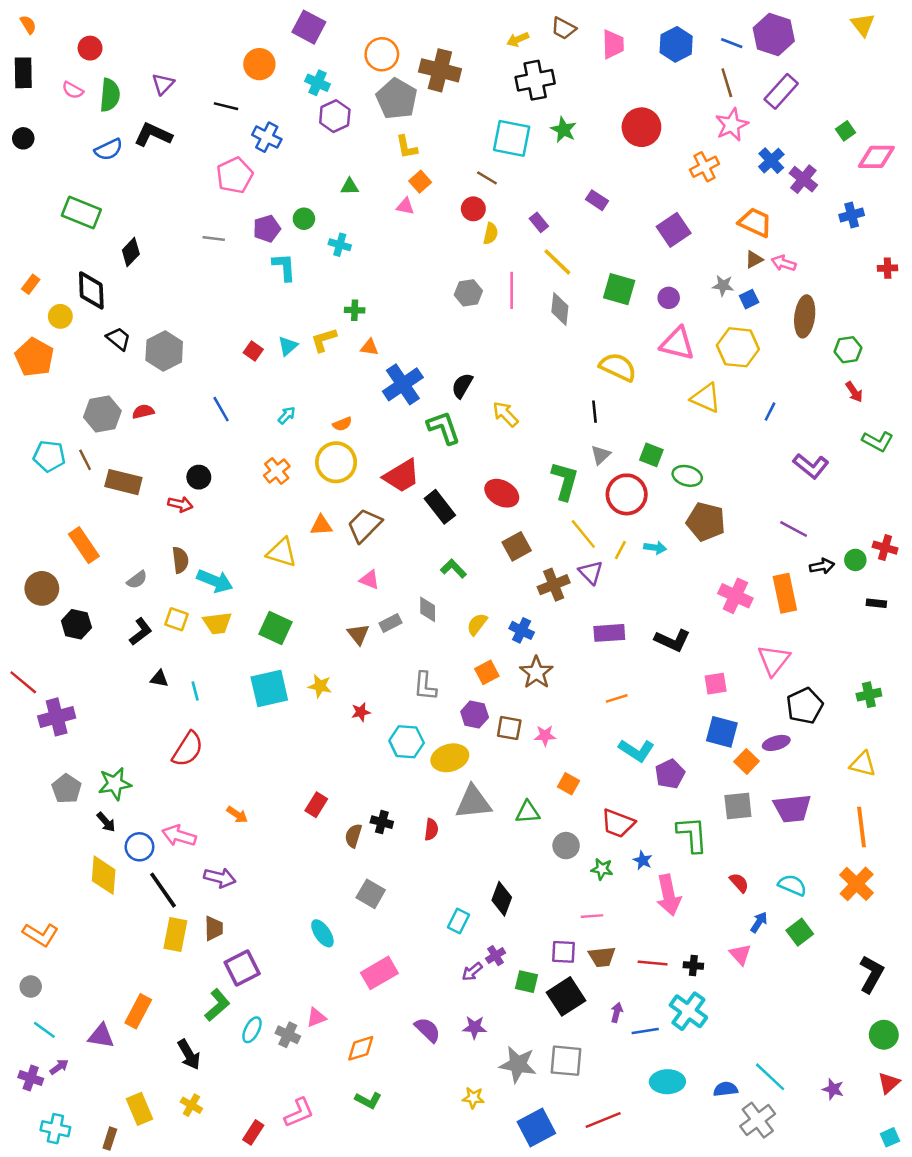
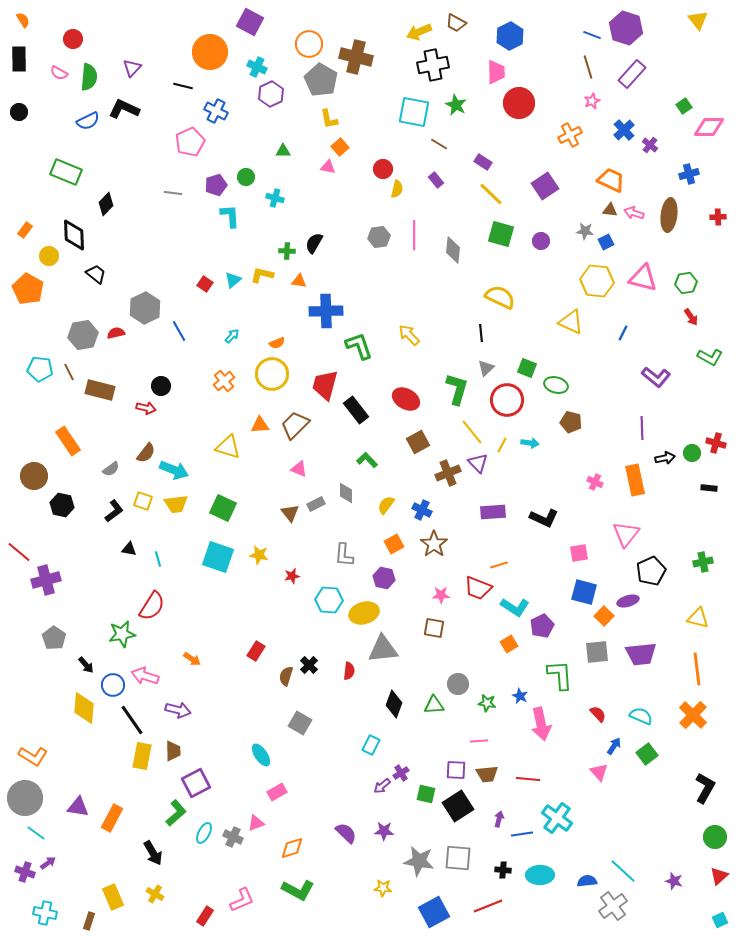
yellow arrow: (518, 39) -> (419, 32), size x1.4
pink trapezoid: (613, 44) -> (496, 72), moved
blue hexagon: (676, 44) -> (510, 36), moved
orange circle: (259, 64) -> (210, 52), size x1.4
pink star: (732, 125) -> (592, 101), size x0.6
brown line: (487, 178) -> (439, 144), moved
purple cross: (803, 179) -> (650, 145), size x0.7
brown triangle: (754, 260) -> (610, 210), turned 35
yellow line: (557, 262) -> (491, 194), moved
brown ellipse: (805, 316) -> (669, 215), moved
yellow L-shape: (324, 340) -> (262, 275), turned 30
pink triangle: (677, 344) -> (643, 278), moved
gray hexagon: (164, 351) -> (145, 308), moved
blue cross: (403, 384) -> (326, 311), turned 32
black semicircle: (462, 386) -> (314, 243), moved
red trapezoid: (402, 476) -> (325, 385), turned 136
brown pentagon: (706, 522) -> (571, 422), size x0.7
purple line: (794, 529) -> (642, 428), turned 60
brown semicircle: (180, 560) -> (146, 453), turned 45
pink cross: (735, 596) -> (595, 482), size x0.6
cyan square: (269, 689) -> (218, 557), turned 32
brown square: (509, 728) -> (434, 628), moved
green star: (115, 784) -> (122, 634), moved
orange square: (569, 784) -> (509, 644), moved, turned 30
green triangle: (528, 812) -> (434, 705), moved
black cross: (382, 822) -> (309, 665), turned 30
red trapezoid: (618, 823) -> (478, 588), moved
black diamond: (502, 899) -> (394, 704), moved
black cross: (693, 965) -> (503, 870), moved
pink rectangle: (379, 973) -> (277, 792), moved, size x0.7
gray circle: (31, 987) -> (25, 798), size x2.0
purple triangle: (101, 1036) -> (78, 807), moved
green L-shape: (368, 1100) -> (298, 890), size x1.5

